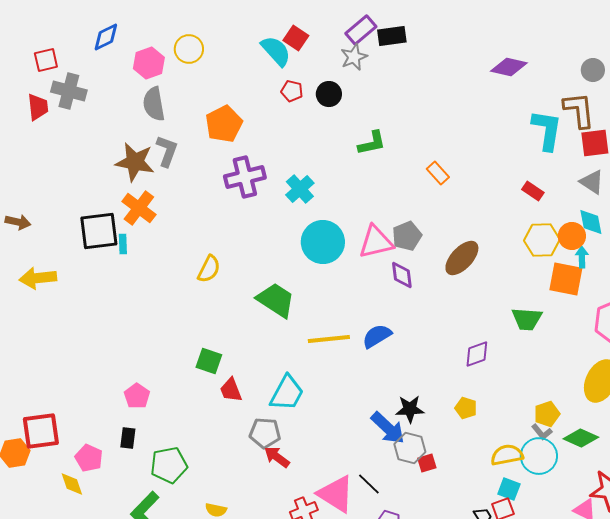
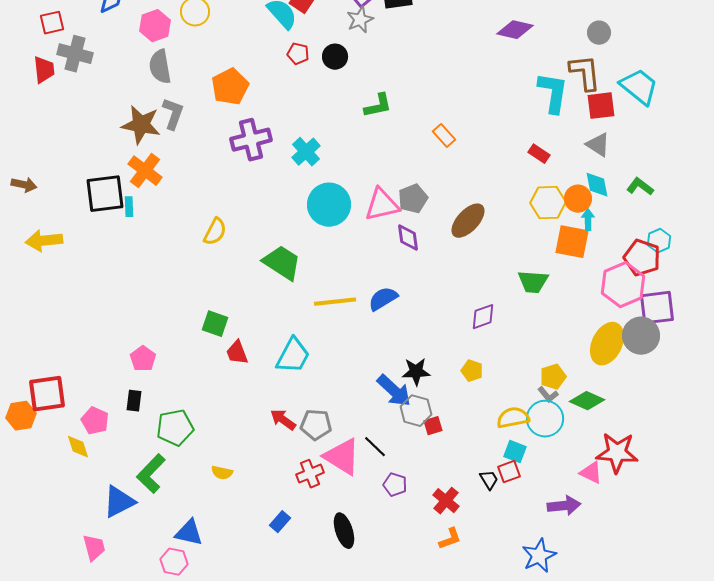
gray pentagon: (265, 433) -> (316, 425), moved

